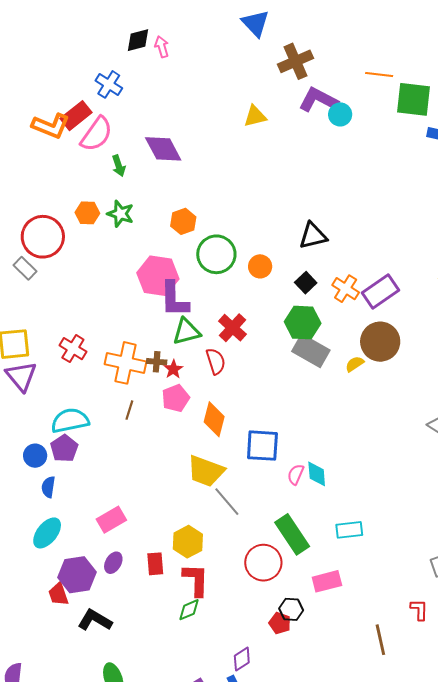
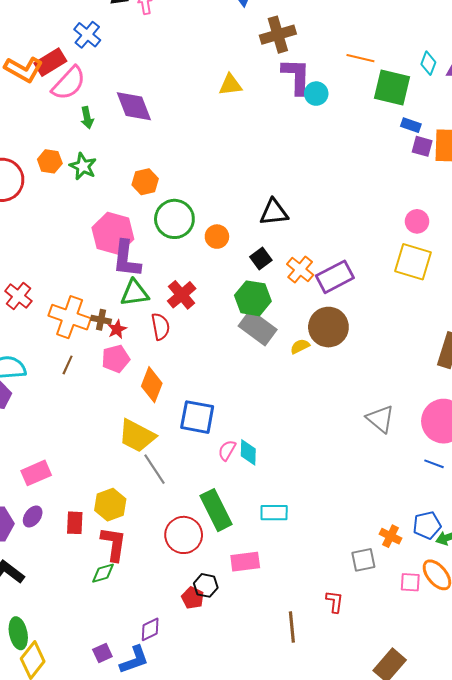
purple L-shape: (318, 100) -> (296, 76), turned 57

